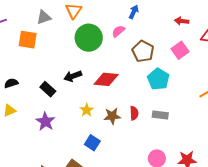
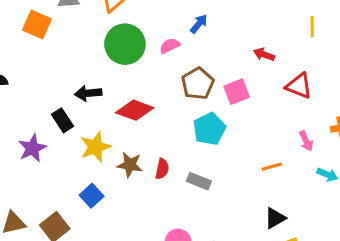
pink square: (180, 50) -> (237, 92), moved
black rectangle: (48, 89) -> (63, 120), moved
yellow star: (87, 110) -> (95, 147), size x1.5

